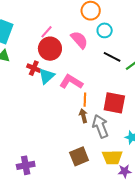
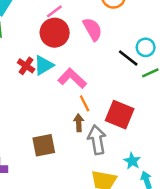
cyan circle: (105, 30) -> (146, 47), moved
red cross: (34, 68) -> (26, 66), moved
orange line: (85, 100) -> (85, 103), turned -40
brown square: (79, 156) -> (44, 145), moved

